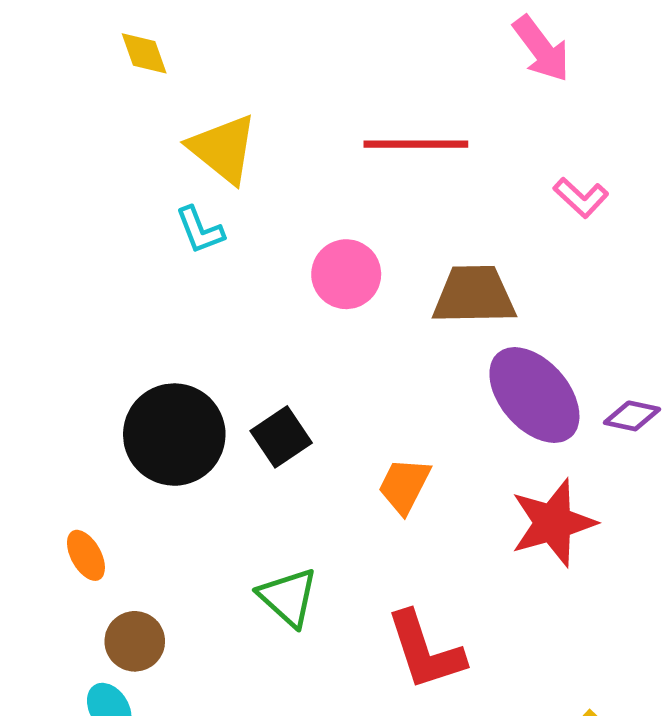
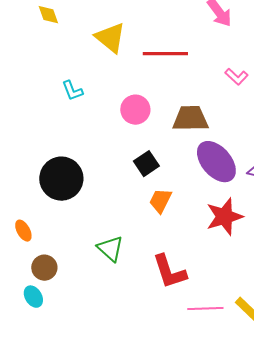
yellow triangle: (223, 149) -> (110, 38), moved
black square: (281, 437) -> (146, 164), moved

